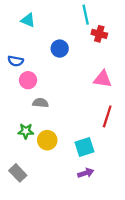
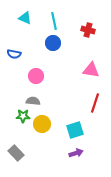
cyan line: (86, 15) -> (54, 21), moved
pink circle: (28, 80) -> (36, 76), moved
gray semicircle: (40, 103) -> (33, 101), moved

